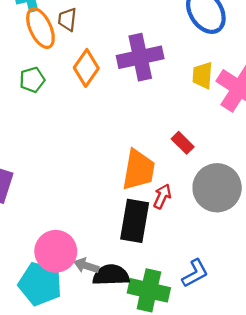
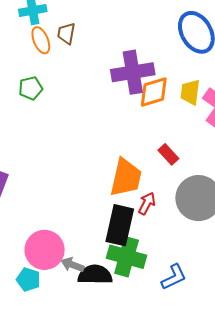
orange ellipse: (40, 28) -> (41, 40), size x0.7
orange diamond: (86, 68) -> (154, 92), moved, turned 36
cyan pentagon: (40, 284) -> (28, 280), size x0.6
green cross: (149, 290) -> (127, 257), moved

